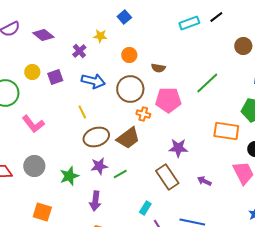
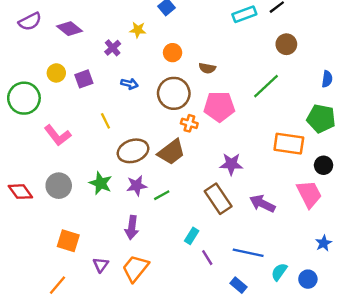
brown circle: (243, 46) -> (286, 44), moved
blue arrow: (93, 81) -> (129, 84), size x0.6
yellow line: (82, 112) -> (105, 121), moved
green star: (69, 176) -> (101, 183), moved, turned -30
purple arrow: (204, 181) -> (262, 204), size x1.5

